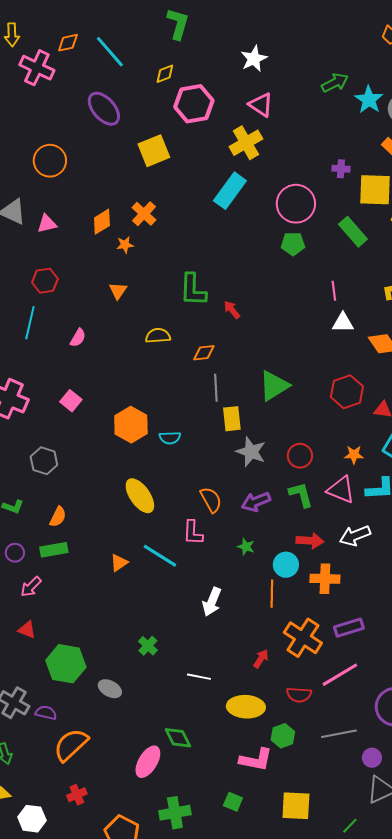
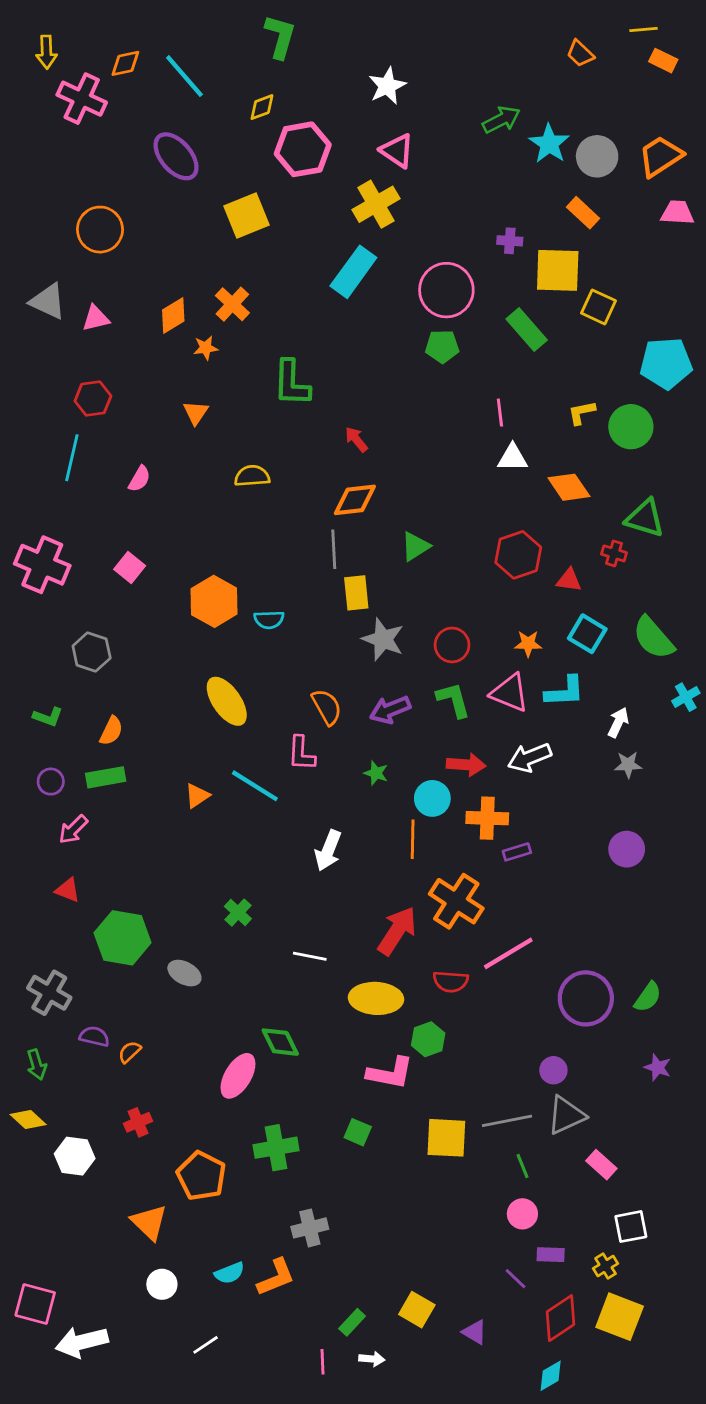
green L-shape: (193, 290) -> (292, 383), moved
orange diamond: (204, 353) -> (355, 500), moved, size x1.4
green triangle: (274, 386) -> (415, 546), size x0.7
purple rectangle: (349, 628) -> (517, 852), moved, size x0.7
red arrow: (261, 659) -> (397, 931), size x1.8
purple semicircle: (46, 713) -> (94, 1036), moved
gray line: (339, 734) -> (507, 1121), moved
orange semicircle: (71, 745) -> (130, 1052), size x0.5
green line: (350, 826) -> (522, 1166), turned -66

